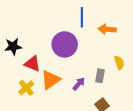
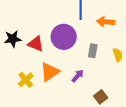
red triangle: (32, 64) -> (36, 44), moved
gray rectangle: (100, 76) -> (93, 51), moved

